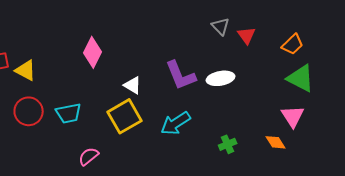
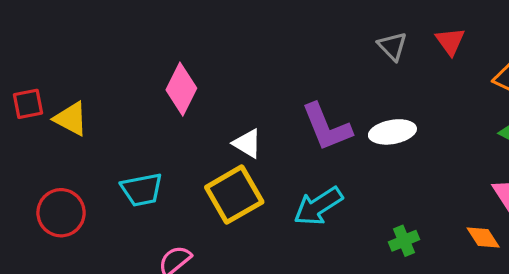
red triangle: (247, 35) -> (450, 41), moved
red circle: (29, 111) -> (61, 213), moved

